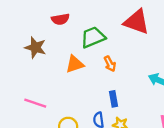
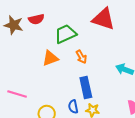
brown star: (35, 47) -> (14, 25), moved
blue rectangle: (114, 99) -> (86, 88), size x1.5

